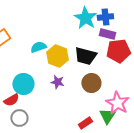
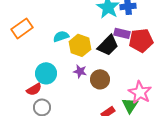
purple rectangle: (107, 34) -> (122, 33), moved
black trapezoid: (85, 56) -> (108, 45), turned -60
brown circle: (91, 83) -> (100, 79), moved

